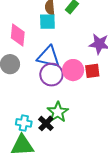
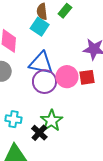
cyan square: (47, 22) -> (40, 27), turned 36
cyan cross: (24, 123) -> (13, 119), moved

